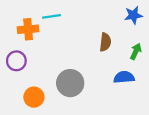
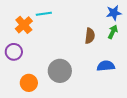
orange cross: (28, 29) -> (24, 25), turned -36
green arrow: (136, 51) -> (113, 32), moved

